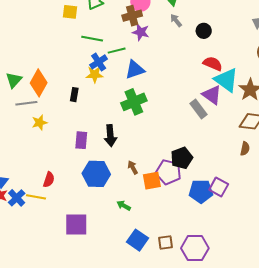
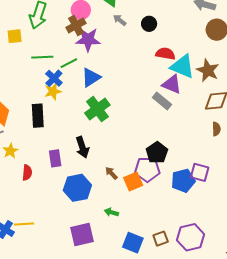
purple star: (141, 32) -> (88, 40), size x1.4
black rectangle: (74, 95) -> (38, 116), size x1.6
red semicircle: (49, 180) -> (27, 173), moved
purple square: (76, 224) -> (82, 235), moved

